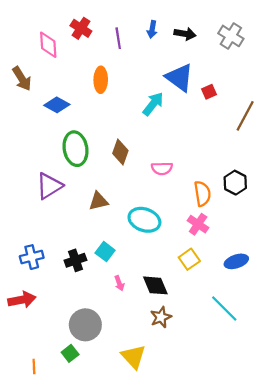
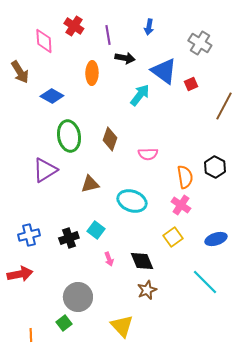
blue arrow: (152, 29) -> (149, 27), moved
black arrow: (185, 34) -> (125, 58), moved
gray cross: (231, 36) -> (200, 43), moved

